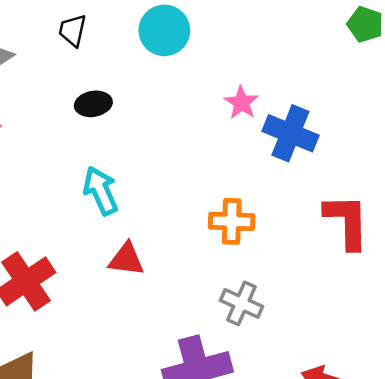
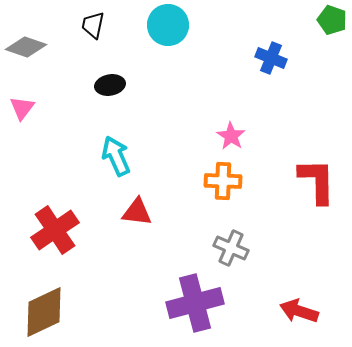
pink star: (241, 103) -> (231, 136), moved
blue cross: (290, 133) -> (271, 58), moved, size x0.7

